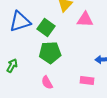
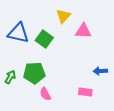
blue triangle: (20, 22) -> (18, 33), turned 30
green pentagon: (50, 53) -> (34, 73), moved

